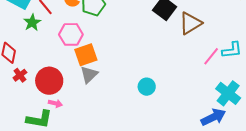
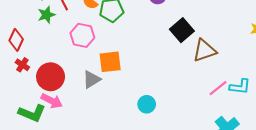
orange square: (86, 55) -> (110, 62), moved
red cross: (20, 75) -> (22, 65), turned -32
pink arrow: (55, 103) -> (52, 101), size x1.5

